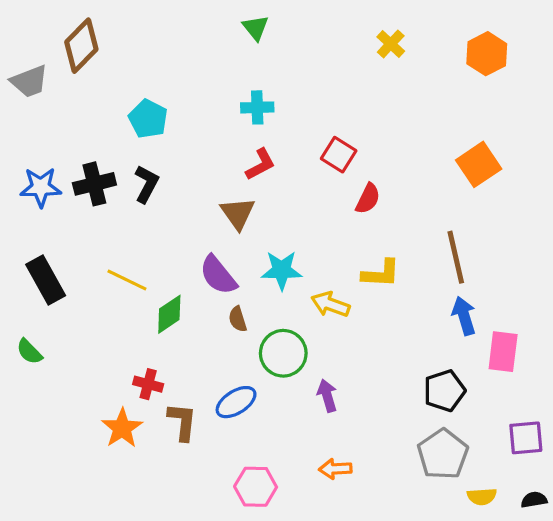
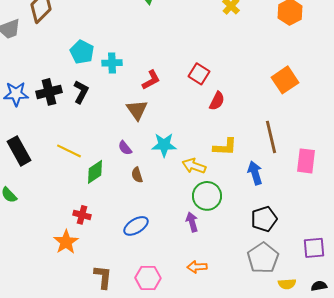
cyan cross: (257, 107) -> (112, 63), moved
purple semicircle: (218, 275) -> (125, 148), size x0.6
blue arrow: (464, 316) -> (255, 173), moved
pink rectangle: (503, 352) -> (306, 161), moved
green circle: (283, 353) -> (207, 196), moved
brown L-shape: (182, 422) -> (103, 277), moved

